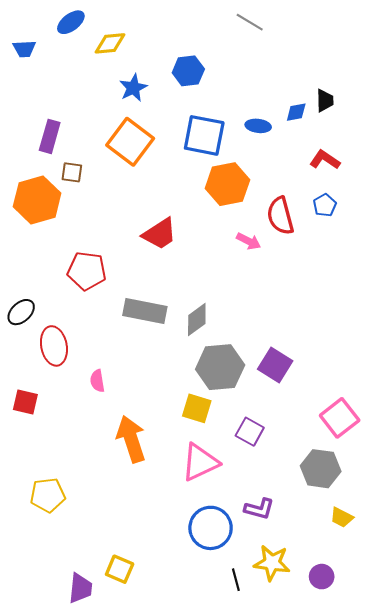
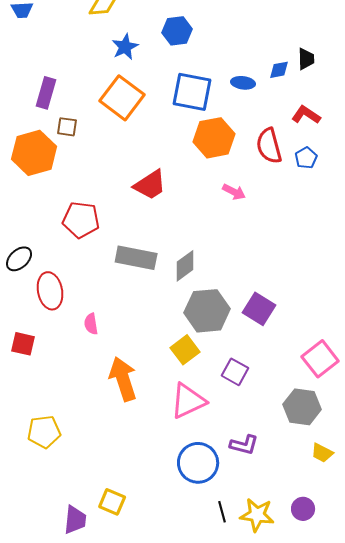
red semicircle: (280, 216) -> (269, 146), moved
yellow square: (197, 408) -> (185, 350), turned 36
yellow star: (272, 563) -> (257, 515), moved

